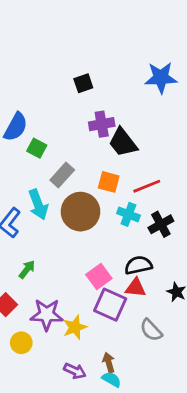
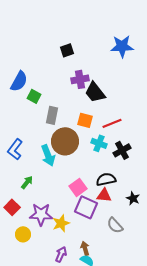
gray rectangle: (62, 175) -> (52, 115), turned -30
cyan arrow: (38, 205) -> (48, 155), moved
purple arrow: (75, 371) -> (61, 254), turned -91

